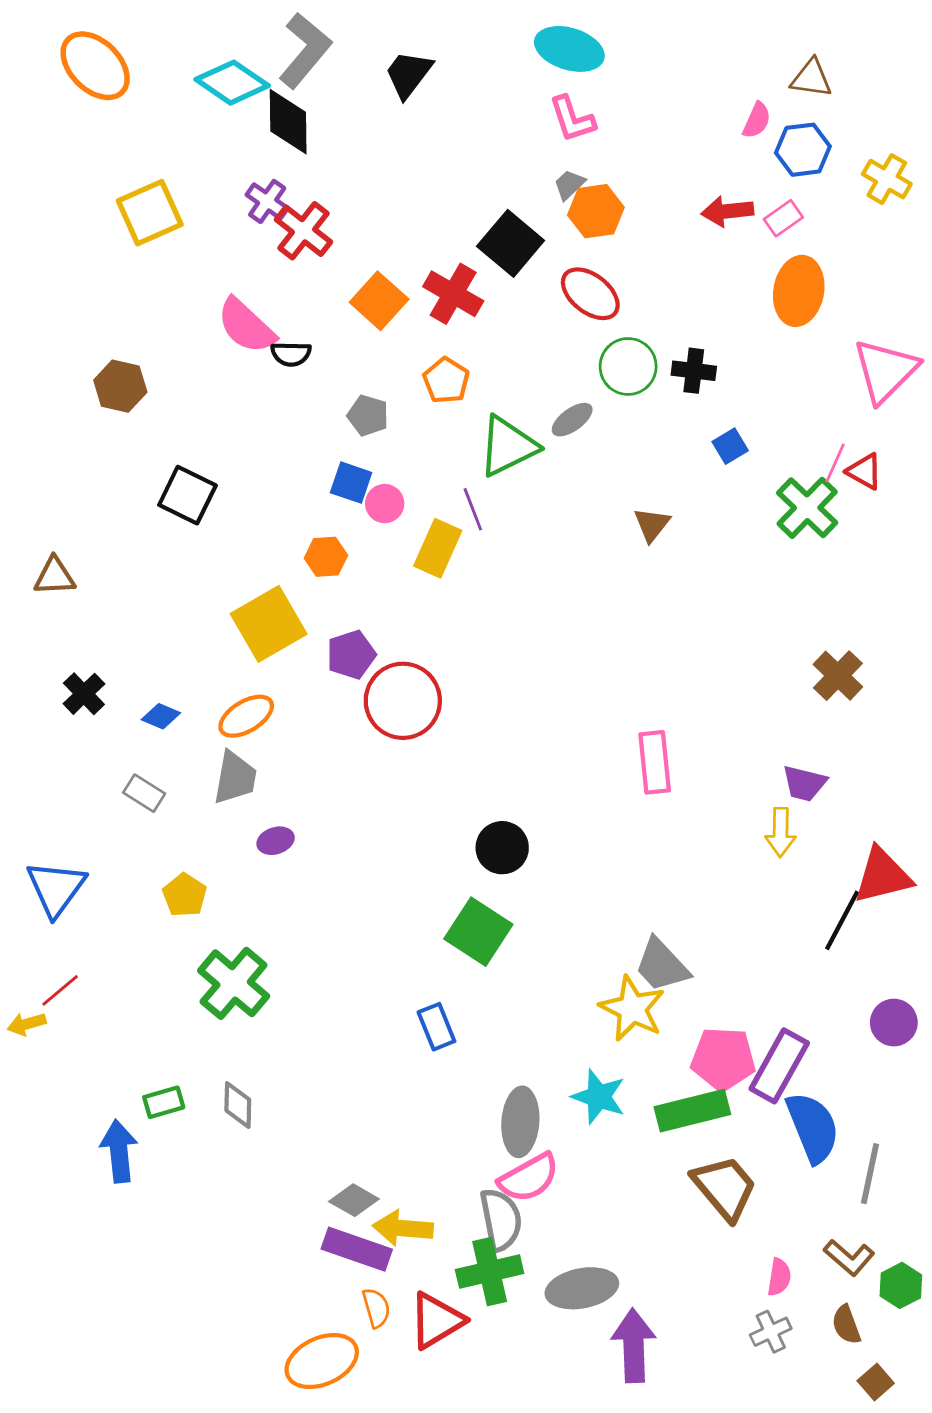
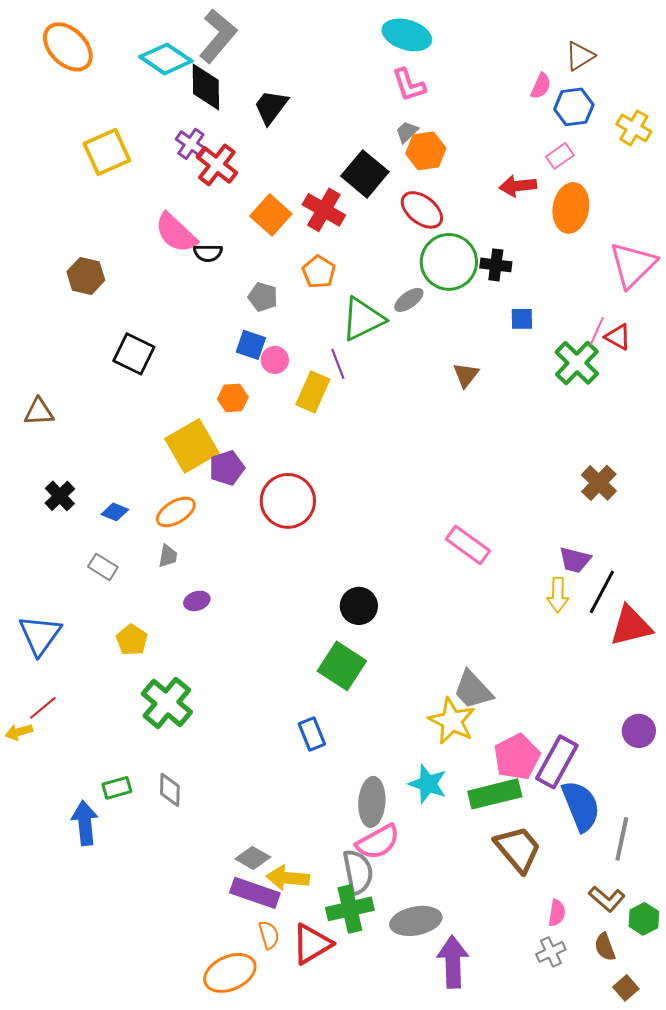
black trapezoid: (408, 74) -> (271, 107), moved
brown triangle: (811, 78) -> (580, 56), turned -40
red arrow: (727, 211) -> (518, 186), moved
green circle: (628, 366) -> (449, 262), size x1.4
blue square: (730, 446) -> (522, 319), turned 30
purple pentagon: (351, 655) -> (227, 468), moved
pink rectangle: (655, 762) -> (468, 545), turned -48
gray trapezoid: (235, 778) -> (168, 556), size x0.6
black line: (842, 920) -> (602, 592), moved
pink pentagon: (723, 1059) -> (517, 757), turned -30

